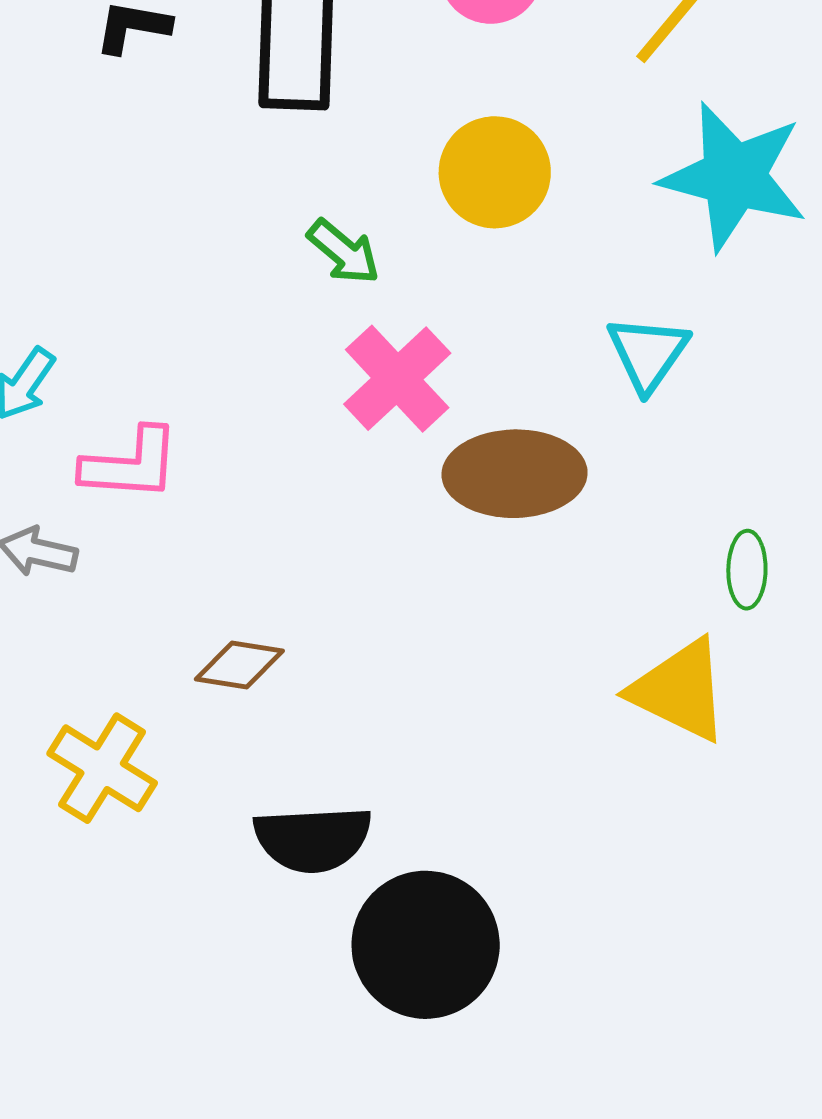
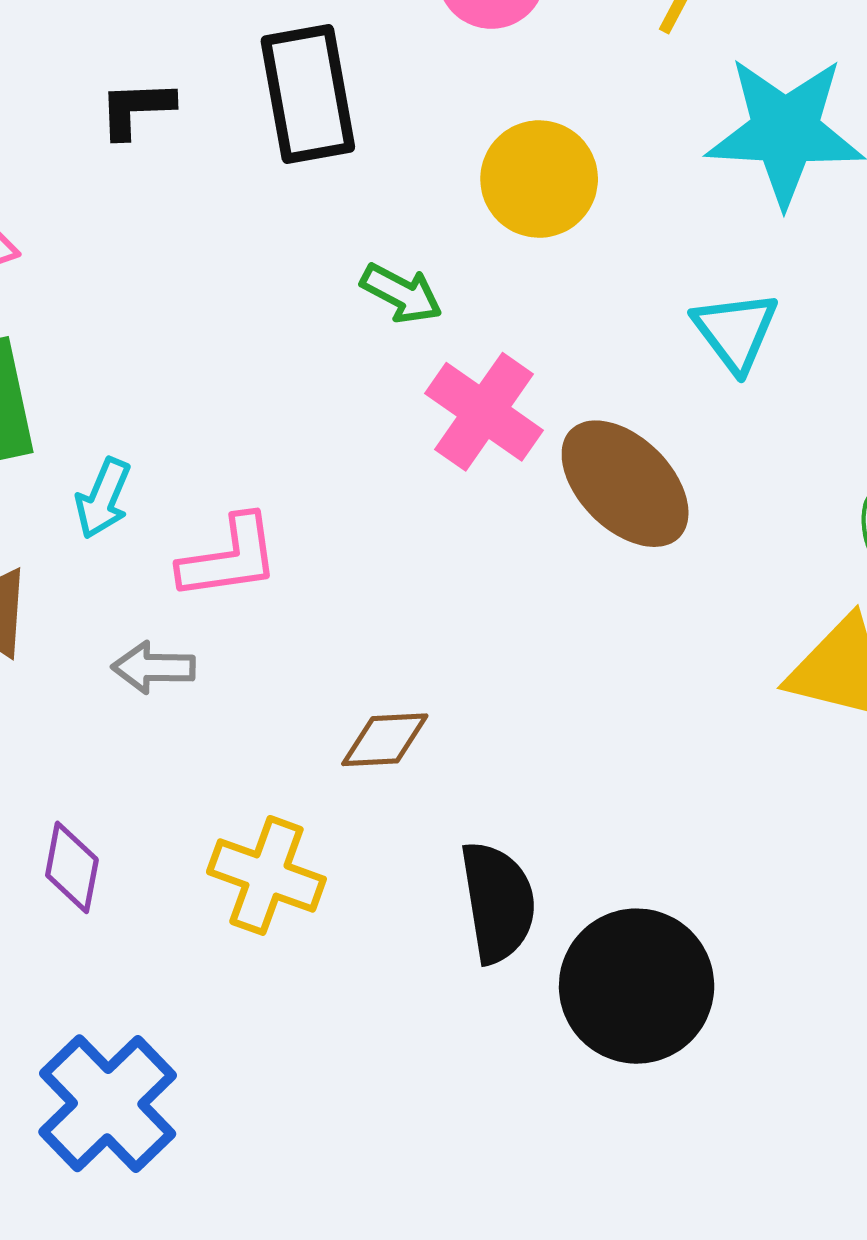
brown ellipse: (515, 474) -> (625, 484), turned 58
black semicircle: (313, 839) -> (498, 902), turned -84

